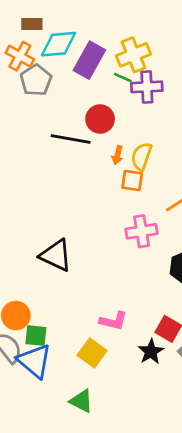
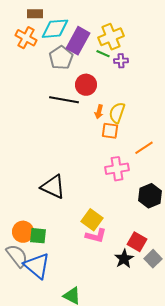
gray pentagon: (36, 80) -> (61, 58), moved
purple cross: (147, 87) -> (121, 61), size x0.6
green square: (36, 336) -> (38, 236), moved
yellow square: (92, 353) -> (92, 220), moved

